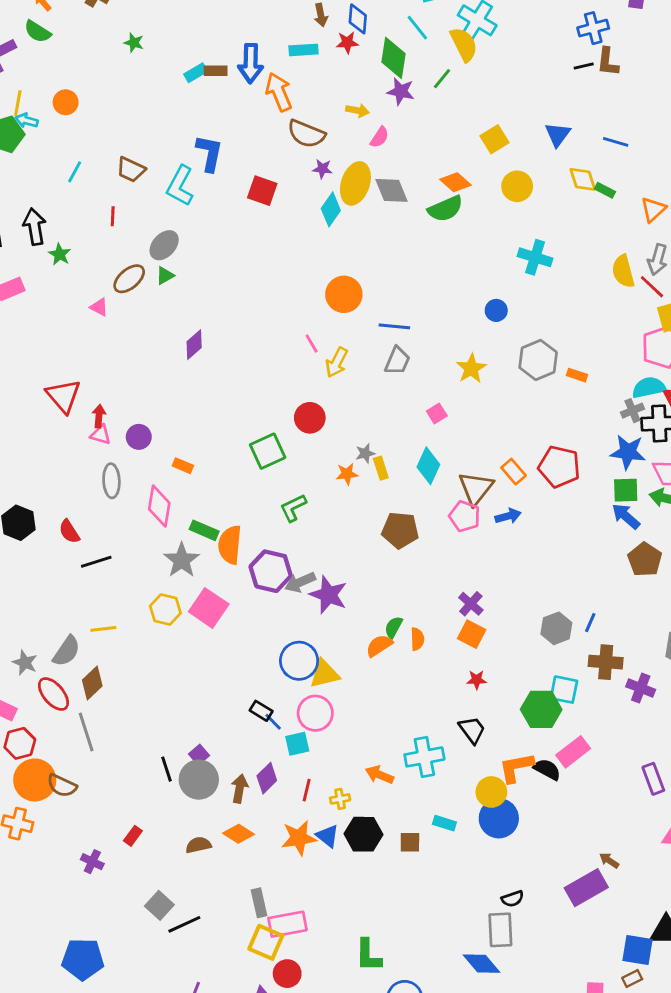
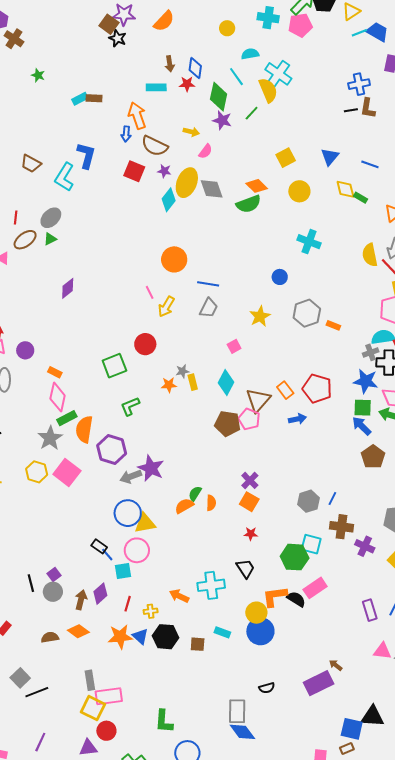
blue arrow: (251, 63) -> (126, 134), moved, size x0.6
red square: (262, 191) -> (134, 171), moved
red line: (113, 216) -> (16, 218), moved
pink diamond: (159, 506) -> (58, 397), moved
blue arrow: (508, 516) -> (297, 419), moved
green rectangle: (204, 530) -> (67, 418), turned -54
brown pentagon: (400, 530) -> (227, 424), moved
gray arrow: (300, 582) -> (131, 477), moved
gray circle: (199, 780) -> (53, 592), size x0.7
gray rectangle: (500, 930) -> (237, 711), moved

